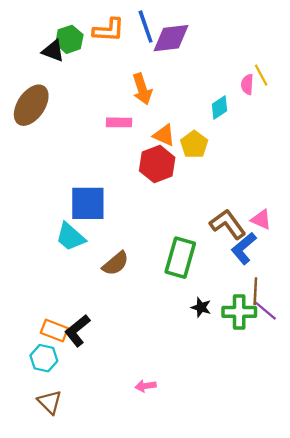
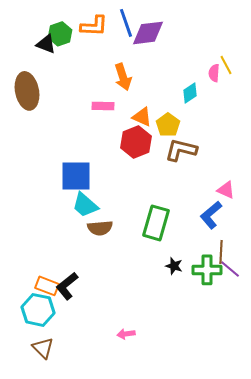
brown ellipse: (31, 105) -> (27, 91), turned -45
brown L-shape: (228, 224) -> (181, 150), moved, turned -40
cyan trapezoid: (70, 237) -> (85, 205), moved
brown semicircle: (116, 263) -> (100, 228), turned 35
cyan hexagon: (44, 358) -> (38, 310), size x1.4

